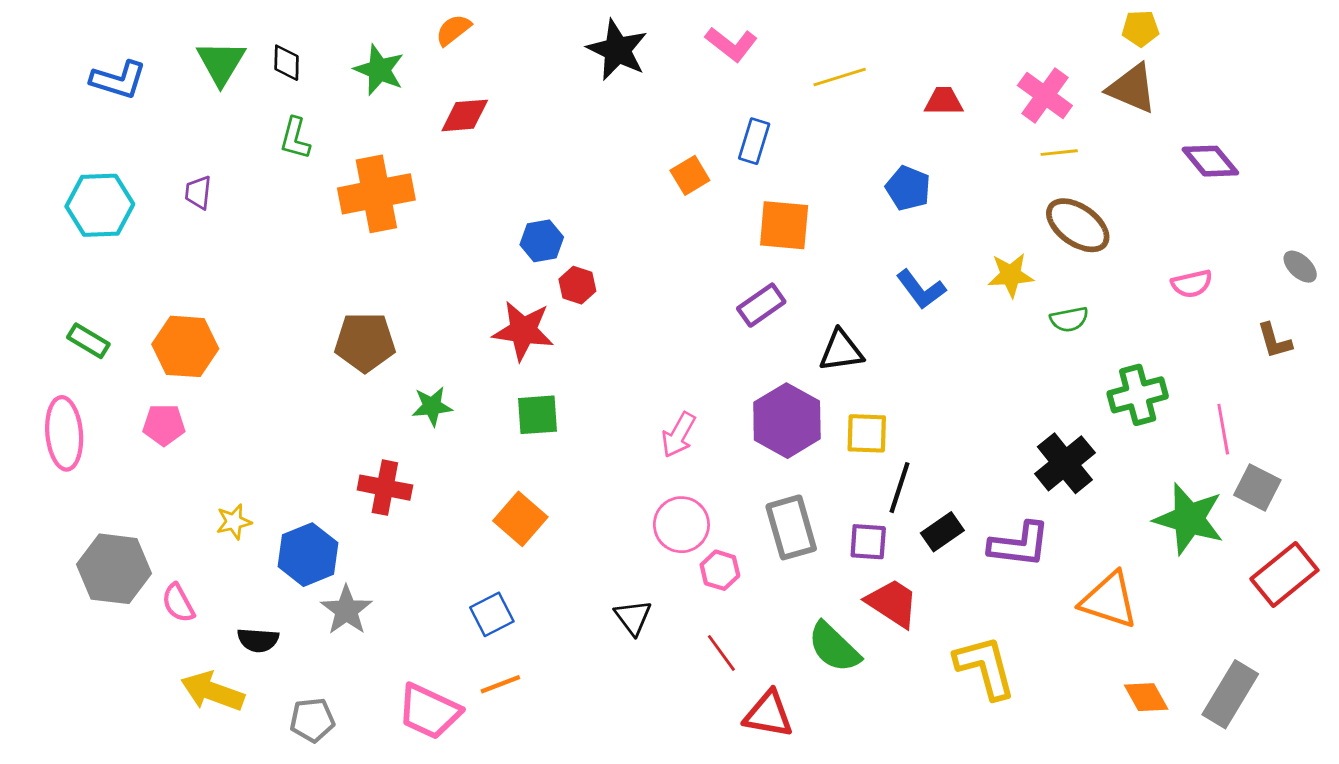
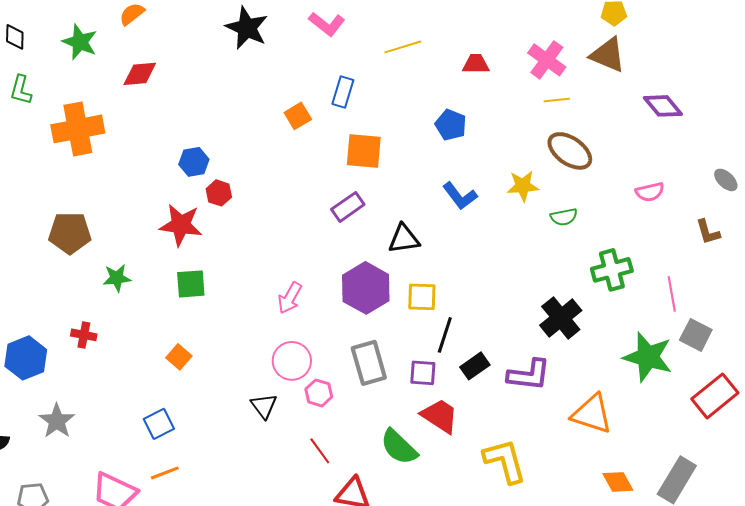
red cross: (385, 488) -> (84, 335), size x0.7
orange square: (520, 519) -> (179, 357), size x0.7
blue hexagon: (308, 555) -> (26, 358), moved
black triangle: (633, 617) -> (264, 406), moved

